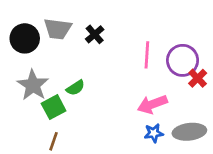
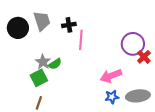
gray trapezoid: (58, 29) -> (42, 21), turned -115
black cross: (95, 34) -> (69, 25), turned 32
pink line: (147, 55) -> (81, 40), moved
gray star: (33, 85) -> (43, 62), moved, size x0.7

